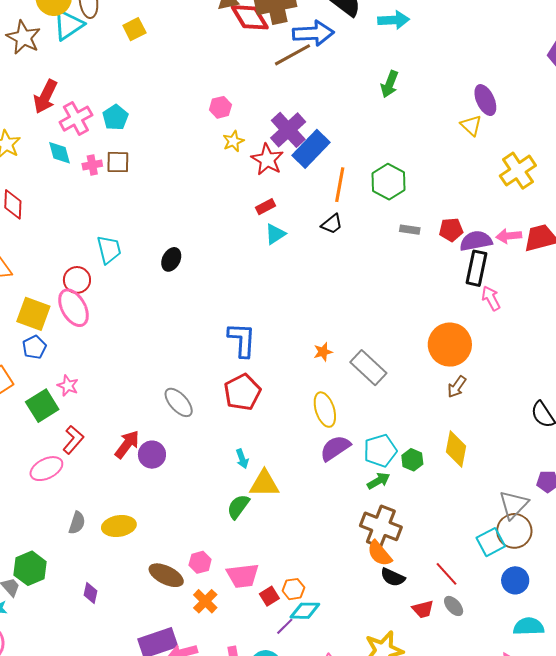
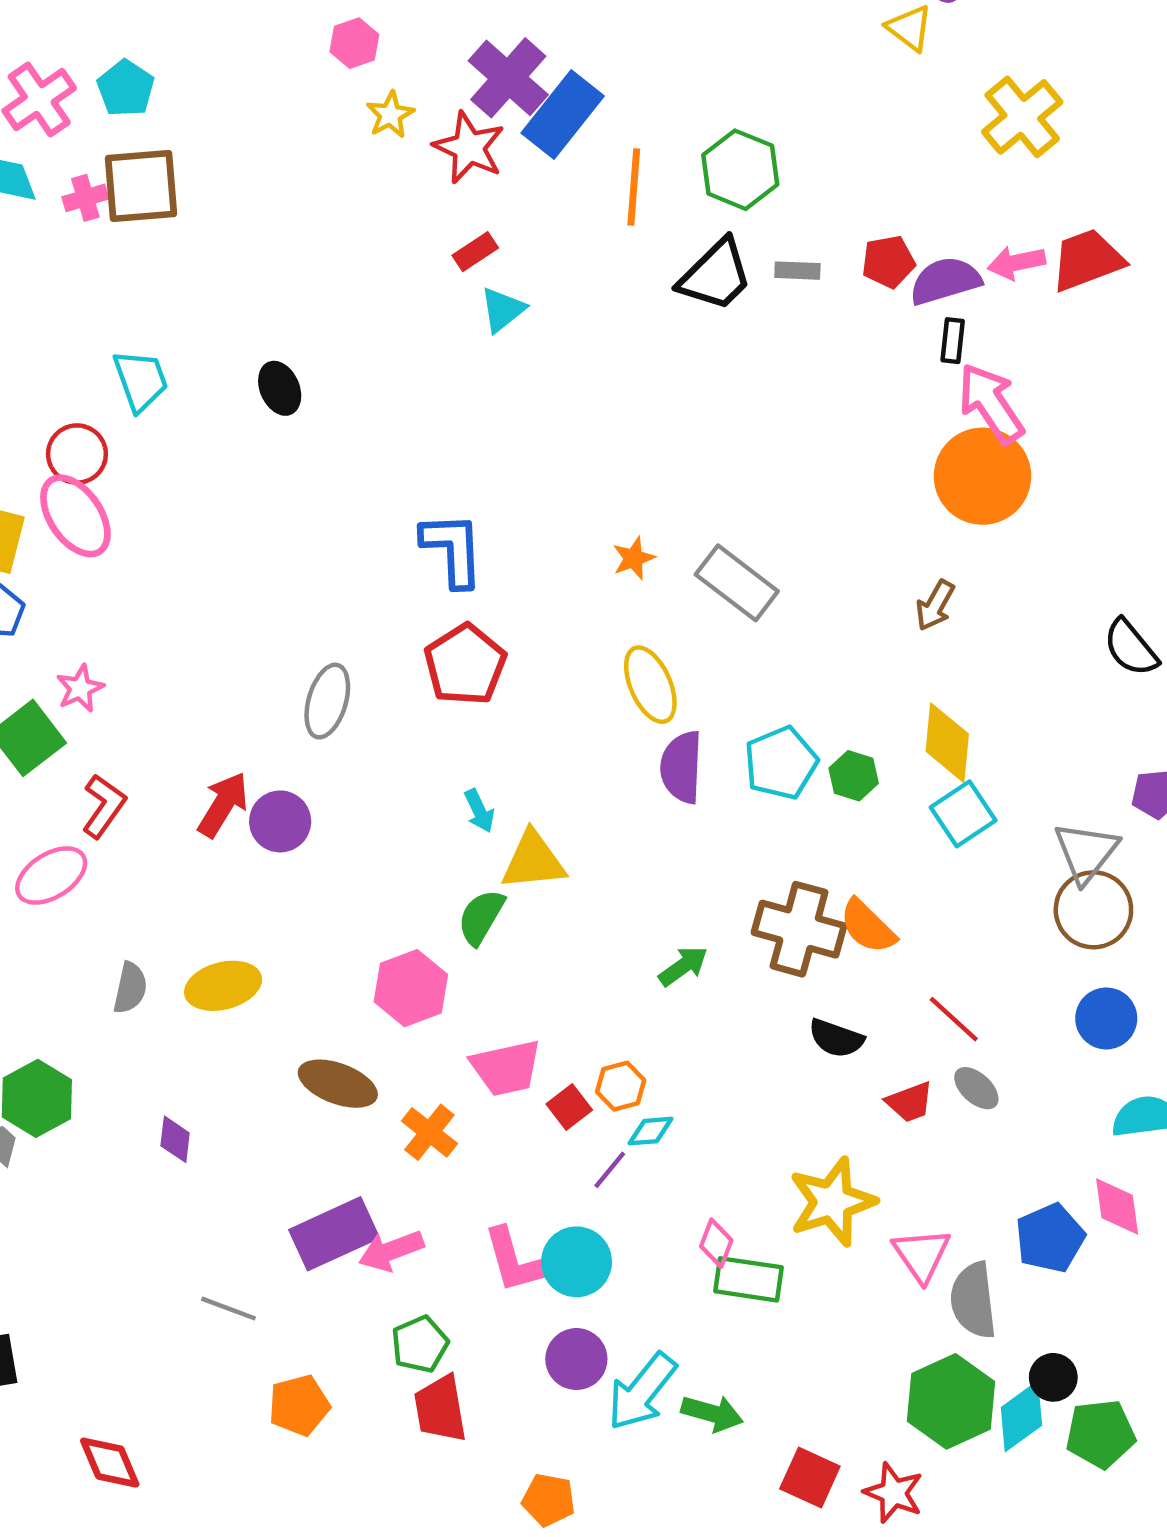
brown square: (118, 162) -> (141, 186), size x1.5
black trapezoid: (332, 224) -> (716, 275), moved, size x1.6
black ellipse: (171, 259) -> (280, 388), turned -45
black rectangle: (477, 268) -> (953, 341), size x0.6
pink arrow: (491, 298) -> (991, 403), size x1.5
orange circle: (450, 345) -> (982, 476), moved
pink star: (68, 386) -> (80, 688), turned 30
gray ellipse: (179, 402) -> (327, 701), turned 64
purple semicircle: (335, 448) -> (681, 767), turned -48
green arrow: (378, 481) -> (683, 966), moved
cyan square: (491, 542) -> (963, 814), moved
orange semicircle: (380, 553) -> (868, 926), moved
pink hexagon: (200, 562) -> (411, 988), moved, size x1.5
cyan diamond: (305, 611) -> (650, 1131), size x0.7

